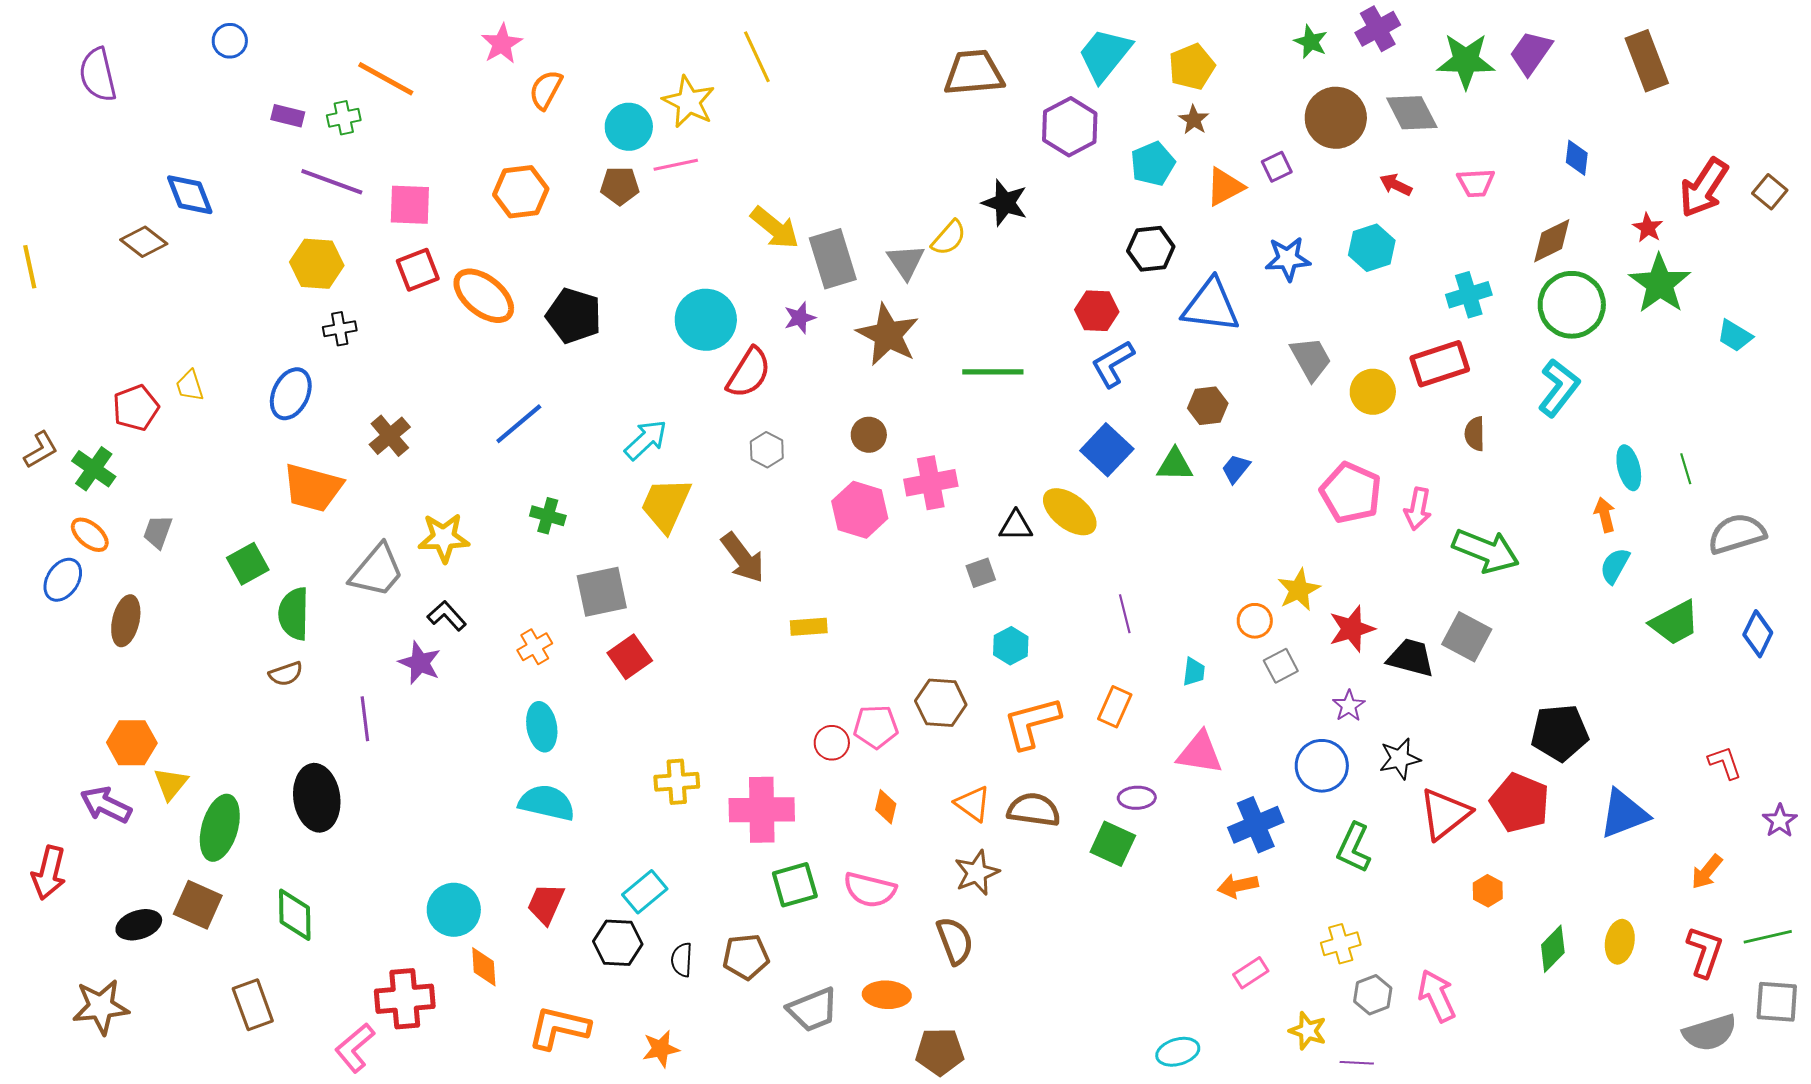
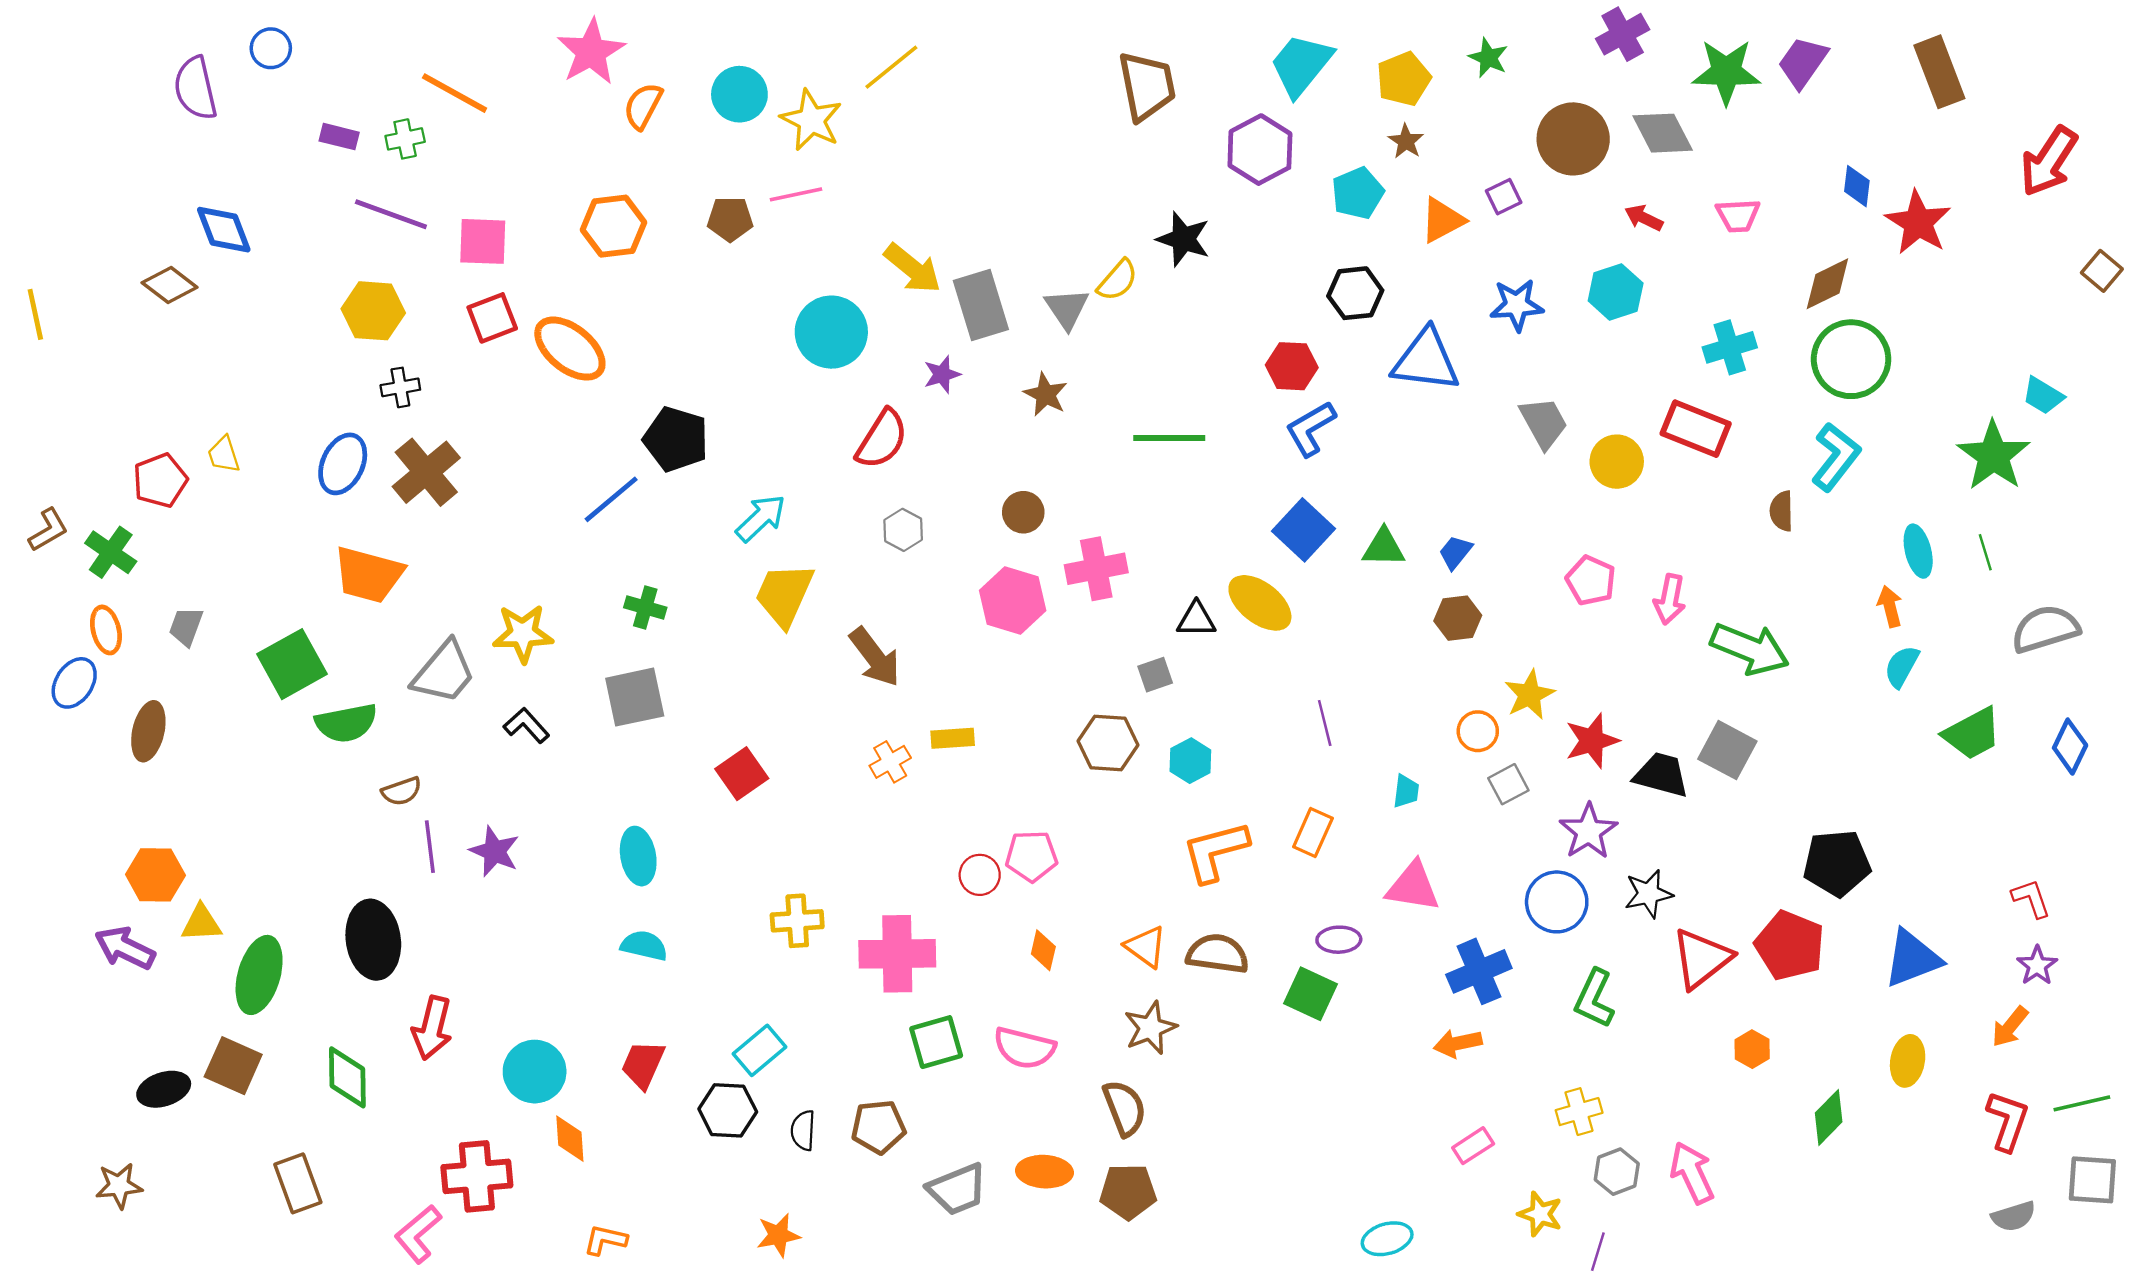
green star: (1311, 42) -> (1488, 58), moved
pink star: (502, 44) -> (591, 52), size x1.4
yellow line: (757, 57) -> (891, 67), turned 76
brown trapezoid: (974, 73) -> (1147, 86), turned 84
purple semicircle: (98, 75) -> (195, 88), moved
cyan circle: (629, 127) -> (739, 94), moved
red arrow: (1704, 188) -> (2049, 161), moved
brown square: (1770, 192) -> (2102, 271), moved
red star: (1648, 228) -> (1918, 223), moved, size x1.8
green star: (1660, 284) -> (1994, 456), moved
black pentagon: (574, 316) -> (676, 439), moved
cyan circle: (706, 320) -> (831, 332), moved
brown star: (888, 335) -> (1046, 394), size x0.6
red rectangle: (1440, 364) -> (1696, 429), turned 40
brown hexagon: (1208, 406) -> (1458, 618), moved
brown semicircle: (1475, 434) -> (1782, 511), moved
brown cross: (390, 436) -> (426, 472), moved, size x1.4
pink pentagon: (1351, 493) -> (1591, 581), size x0.7
orange ellipse: (90, 535) -> (106, 630), turned 36
green square: (248, 564) -> (292, 664), size x1.4
gray square: (602, 592) -> (635, 697), moved
green semicircle: (294, 614) -> (346, 723), turned -102
orange cross: (535, 647) -> (890, 762), moved
purple star: (420, 663) -> (495, 851), moved
brown semicircle: (286, 674) -> (402, 791), moved
brown hexagon: (941, 703) -> (1108, 743), moved
purple star: (1349, 706) -> (1588, 831), size x1.5
yellow triangle: (171, 784) -> (201, 923), turned 48
cyan semicircle: (547, 803) -> (644, 946), size x0.7
purple star: (1780, 821) -> (2037, 966), moved
red arrow: (49, 873) -> (432, 1028), moved
yellow ellipse: (1620, 942) -> (1908, 1061), moved
brown star: (101, 1007) -> (119, 1186), size x0.7
orange L-shape: (559, 1028) -> (605, 1240), moved, size x0.6
gray semicircle: (1710, 1033) -> (2014, 1216), size x0.7
brown pentagon: (940, 1052) -> (1128, 1192), moved
purple line: (1357, 1063) -> (1598, 1252), turned -76

